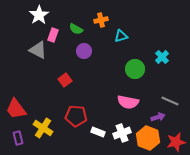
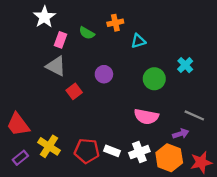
gray triangle: (38, 50) -> (56, 66), moved
purple circle: (84, 51) -> (104, 74), moved
red pentagon: (76, 116) -> (87, 151), moved
purple rectangle: (18, 138) -> (20, 158), turned 64

